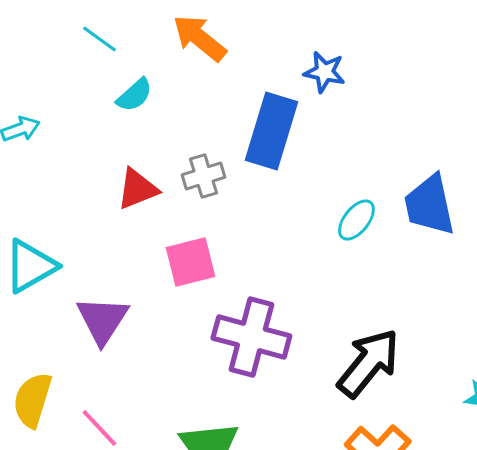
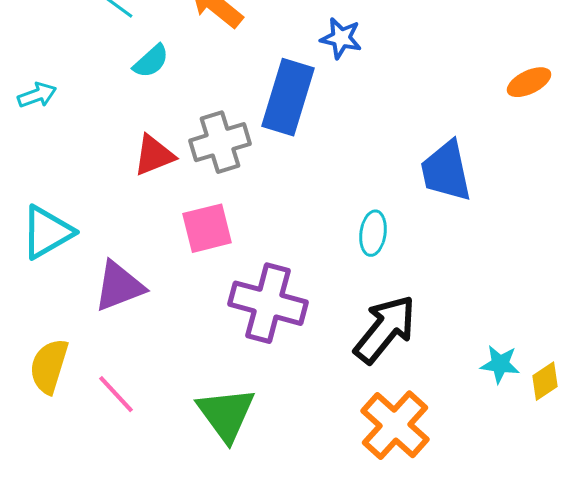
gray cross: (203, 176) -> (220, 142), size x1.4
cyan ellipse: (356, 220) -> (373, 233), moved, turned -30
purple triangle: (102, 320) -> (119, 286), turned 36

